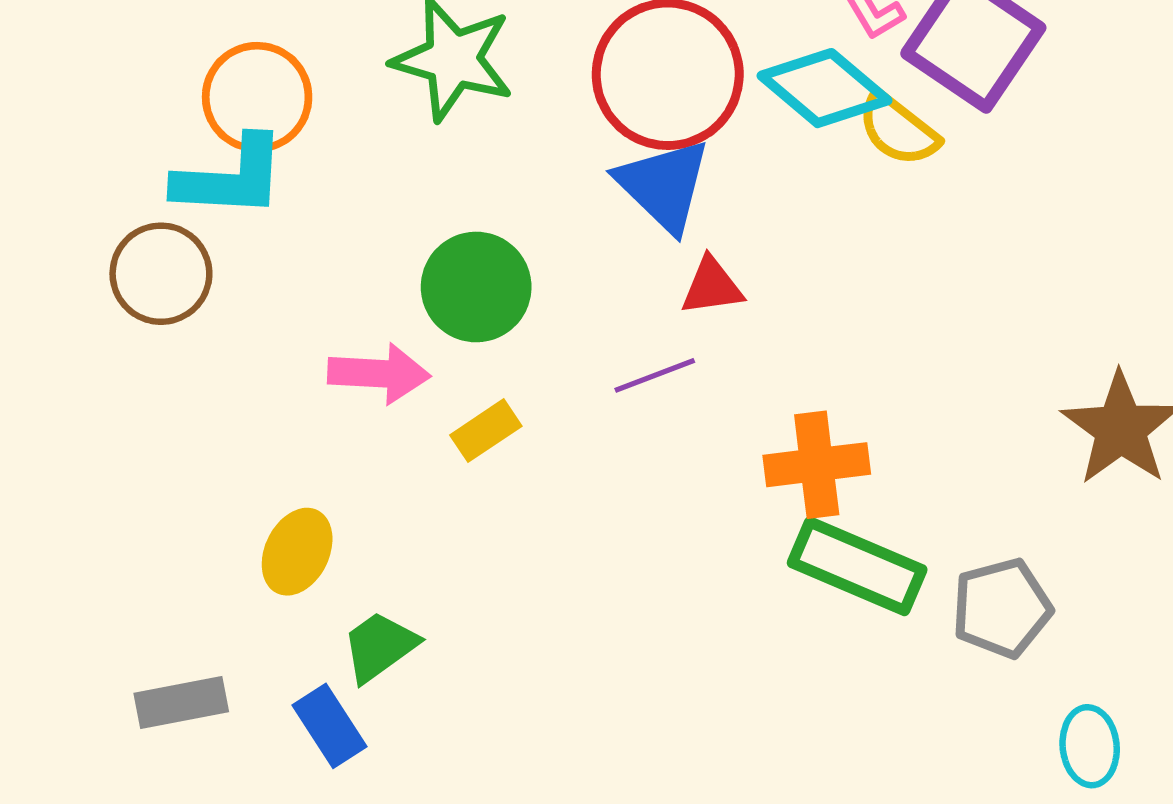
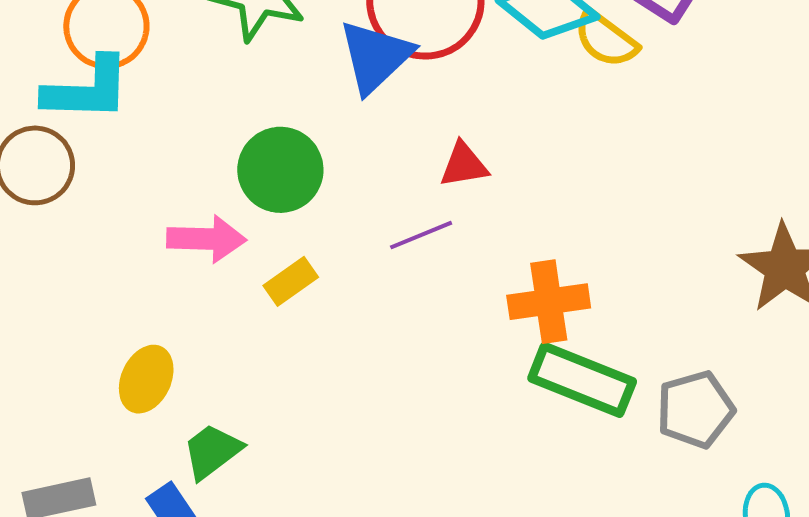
blue triangle: (664, 185) -> (375, 57), moved, turned 34

